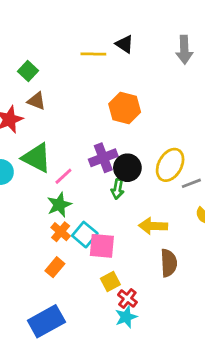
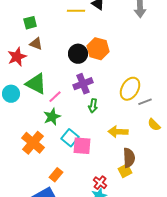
green square: (28, 71) -> (30, 23), turned 32
black circle: (127, 168) -> (78, 54), moved
orange cross: (61, 232) -> (33, 143), moved, size x1.6
orange rectangle: (55, 267) -> (56, 175), moved
yellow square: (110, 281) -> (125, 171), moved

